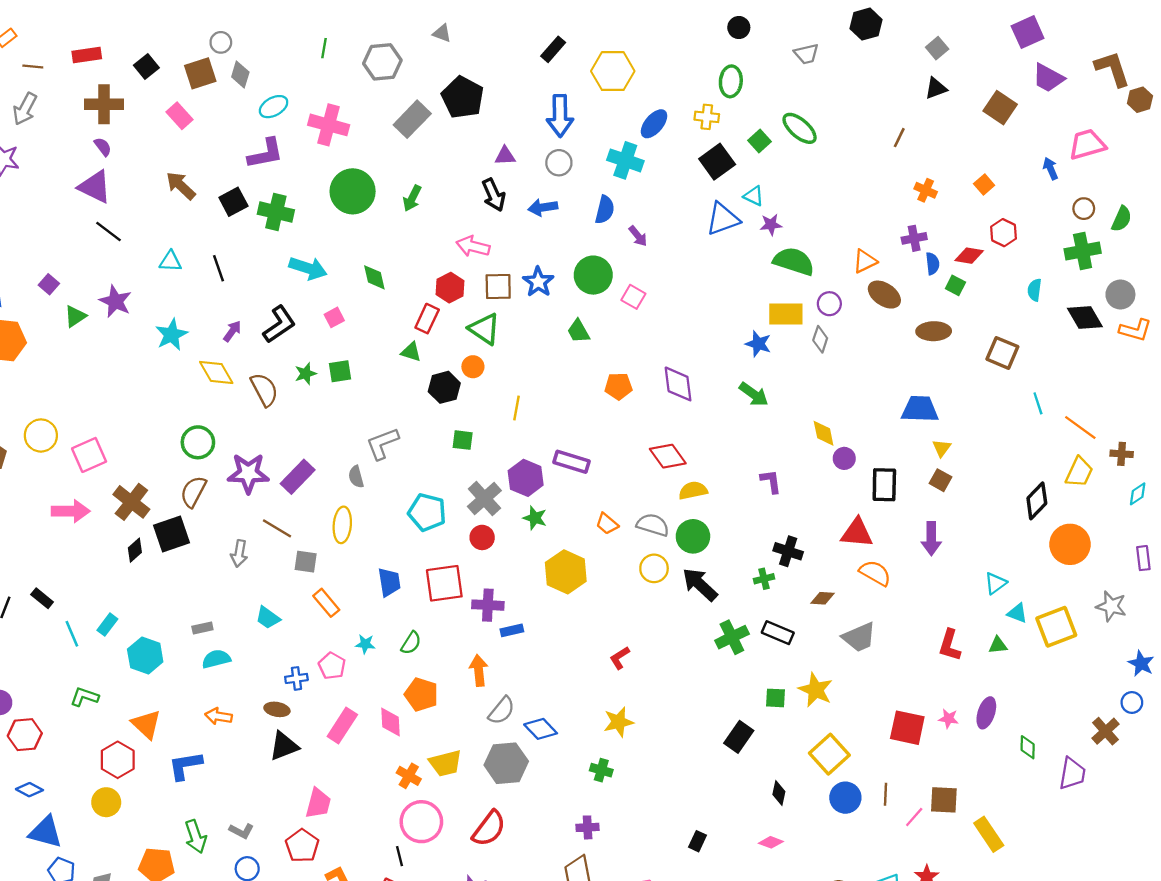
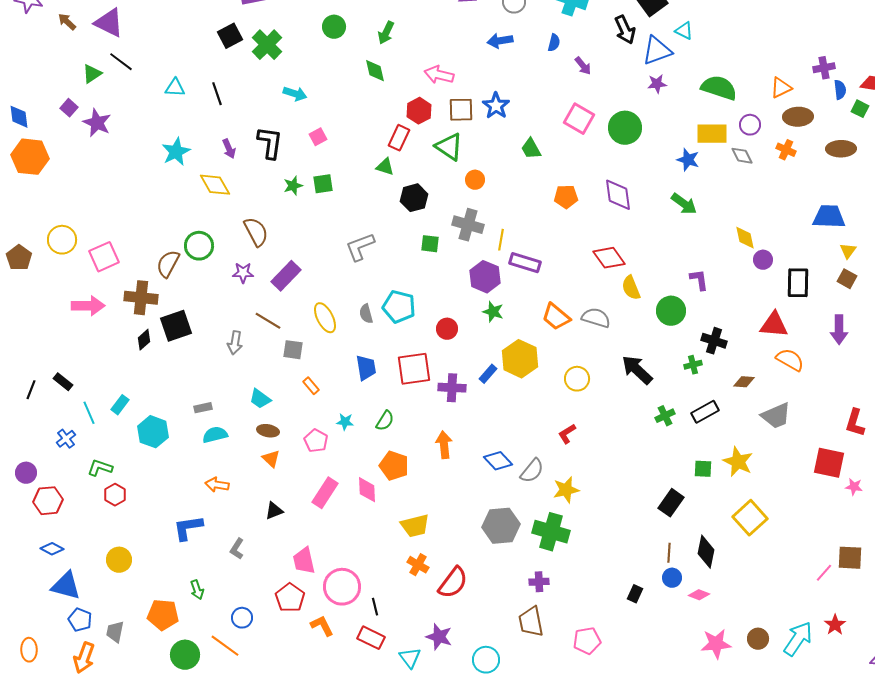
brown arrow: (181, 186) -> (67, 22), moved, size x0.7
orange cross: (926, 190) -> (786, 150), moved
green circle: (353, 191) -> (334, 27), size x0.6
black arrow: (494, 195) -> (625, 30), moved
blue semicircle: (605, 210) -> (554, 43), size x0.7
green cross: (276, 212) -> (267, 45), turned 32
purple star: (771, 225) -> (657, 84), moved
cyan arrow: (308, 268) -> (295, 94), size x0.7
green circle: (593, 275) -> (625, 128), moved
green diamond: (374, 277) -> (375, 71), moved
brown ellipse: (884, 295) -> (798, 117), turned -36
pink square: (633, 297) -> (579, 119), size x1.4
purple star: (115, 301) -> (97, 123), moved
green triangle: (75, 316) -> (92, 74), moved
black L-shape: (279, 324) -> (270, 143), turned -48
purple arrow: (232, 331) -> (229, 149), turned 120
gray diamond: (820, 339) -> (742, 156), turned -45
orange circle: (473, 367) -> (475, 180), moved
brown semicircle: (264, 390) -> (256, 232), moved
yellow line: (516, 408) -> (501, 240), moved
purple star: (248, 473) -> (243, 273), size x0.6
gray semicircle: (356, 477) -> (366, 314), moved
yellow semicircle: (693, 490) -> (631, 288), turned -100
brown semicircle: (193, 492) -> (168, 264), moved
gray cross: (484, 499) -> (468, 225), moved, turned -32
brown cross: (131, 502) -> (141, 298), turned -32
orange trapezoid: (607, 524) -> (556, 317), size x1.4
yellow ellipse: (342, 525) -> (325, 318), turned -32
green circle: (693, 536) -> (671, 311), moved
yellow circle: (654, 568) -> (577, 379), moved
orange rectangle: (326, 603) -> (311, 386), size x0.7
blue rectangle: (512, 630) -> (488, 374), moved, turned -36
black rectangle: (778, 633) -> (705, 412), turned -52
green cross: (732, 637) -> (665, 416), size x0.7
blue cross: (296, 678) -> (66, 439), moved, turned -30
brown ellipse: (277, 709) -> (268, 431), moved
gray semicircle: (502, 711) -> (532, 471), moved
orange triangle: (146, 724) -> (271, 459), moved, size x0.7
red square: (907, 728) -> (829, 463), moved
blue diamond: (541, 729) -> (498, 461), moved
black triangle: (284, 746) -> (274, 511), size x0.7
red hexagon: (118, 760) -> (115, 495), moved, size x0.7
gray hexagon: (506, 763) -> (501, 526), moved
green cross: (601, 770) -> (551, 532), size x1.8
orange cross: (409, 776) -> (418, 565), moved
black diamond: (779, 793) -> (706, 552), size x1.5
brown line: (885, 794) -> (669, 553), moved
blue circle: (845, 798) -> (672, 578), moved, size x0.7
pink trapezoid: (318, 803) -> (304, 561), turned 152
pink circle: (421, 822) -> (342, 587), moved
gray L-shape: (241, 831) -> (237, 549), moved, turned 95
green arrow: (196, 837) -> (197, 590), size x0.7

